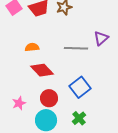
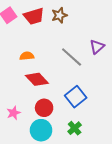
gray line: (76, 48) -> (72, 57), turned 40

